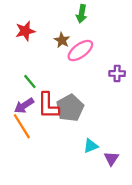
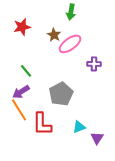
purple cross: (117, 73) -> (94, 64), moved
red L-shape: (48, 106) -> (42, 124), moved

